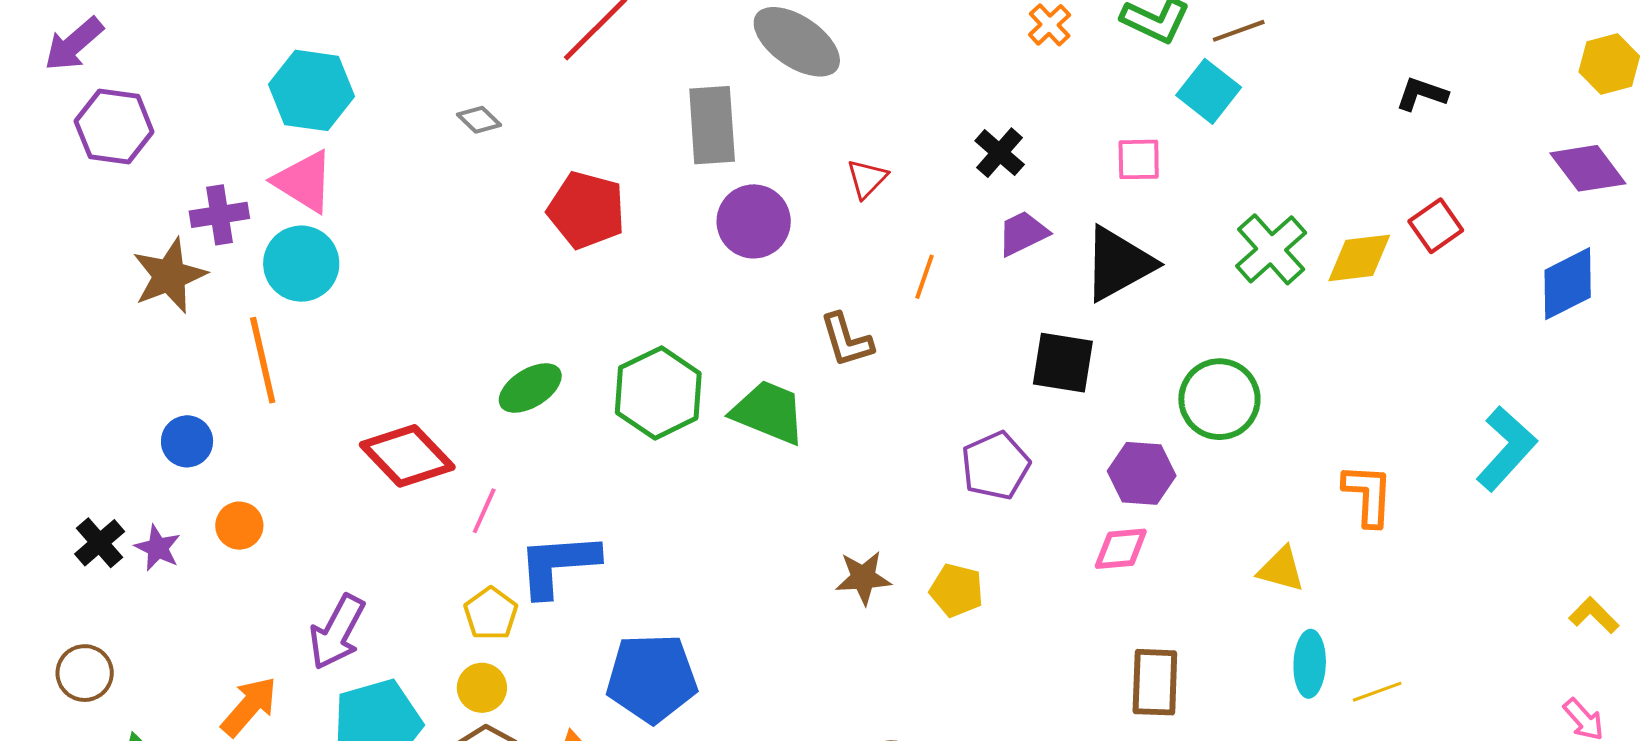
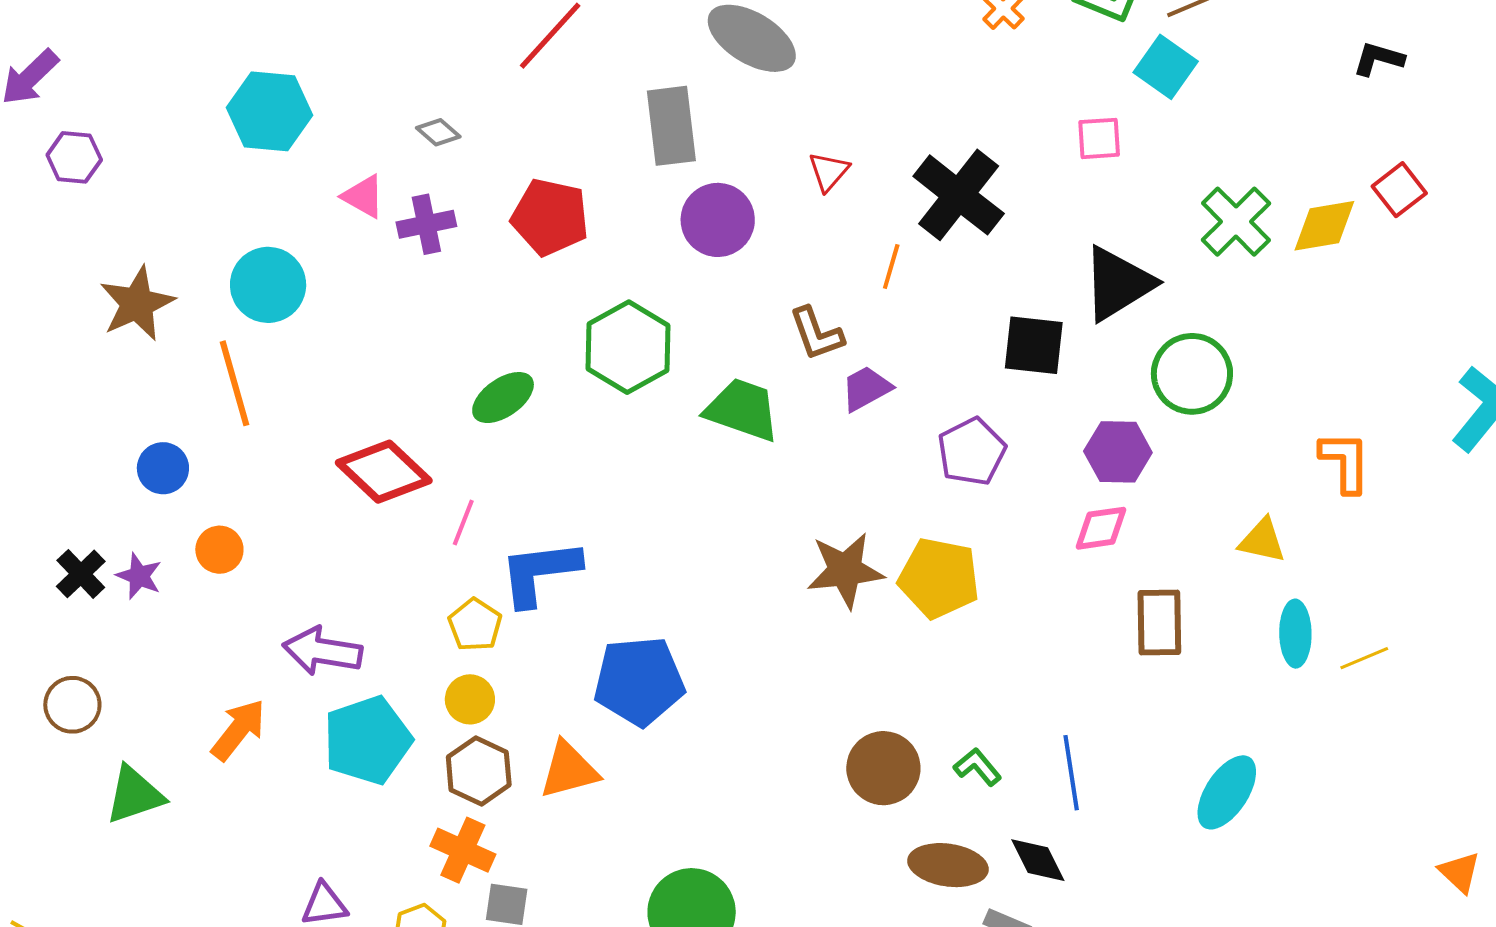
purple hexagon: (114, 126) -> (74, 157), size x0.7
black cross: (1000, 153) -> (959, 195), moved, size x1.8
pink triangle: (304, 182) -> (363, 196), moved, size x0.7
purple cross: (219, 215) -> (426, 224), moved
purple trapezoid: (1023, 233) -> (866, 388), moved
black triangle: (1118, 264) -> (1118, 284), moved
green hexagon: (658, 393) -> (628, 347), moved
brown star: (863, 578) -> (845, 570), size x1.4
yellow pentagon: (956, 590) -> (939, 578), size x1.5
purple arrow: (337, 632) -> (322, 651), turned 74
brown rectangle: (1155, 682) -> (1159, 623), moved

